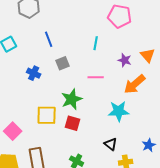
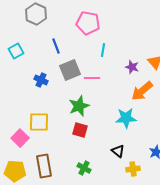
pink pentagon: (120, 16) -> (88, 23), moved
gray square: (63, 63) -> (70, 70), size x1.5
pink line: (96, 77) -> (92, 78), moved
yellow square: (47, 115) -> (39, 122), moved

